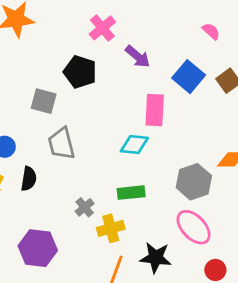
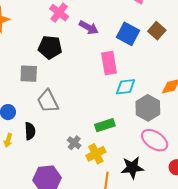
cyan diamond: (134, 145) -> (126, 87), moved

